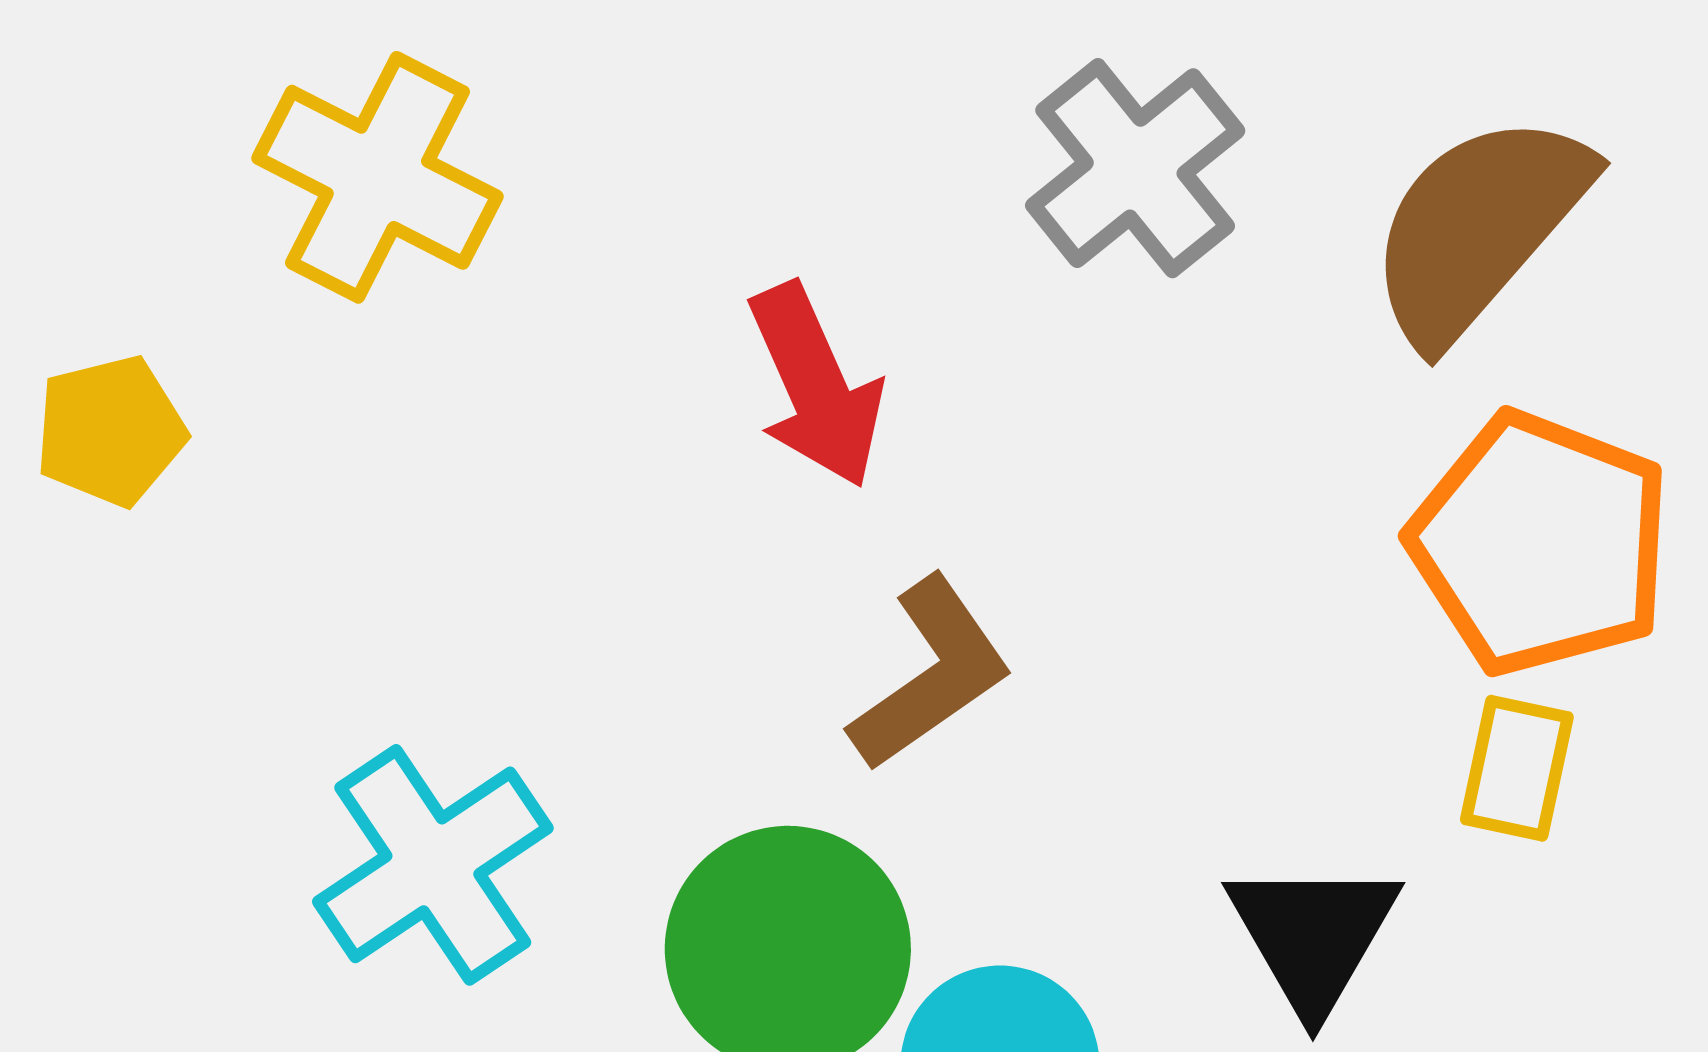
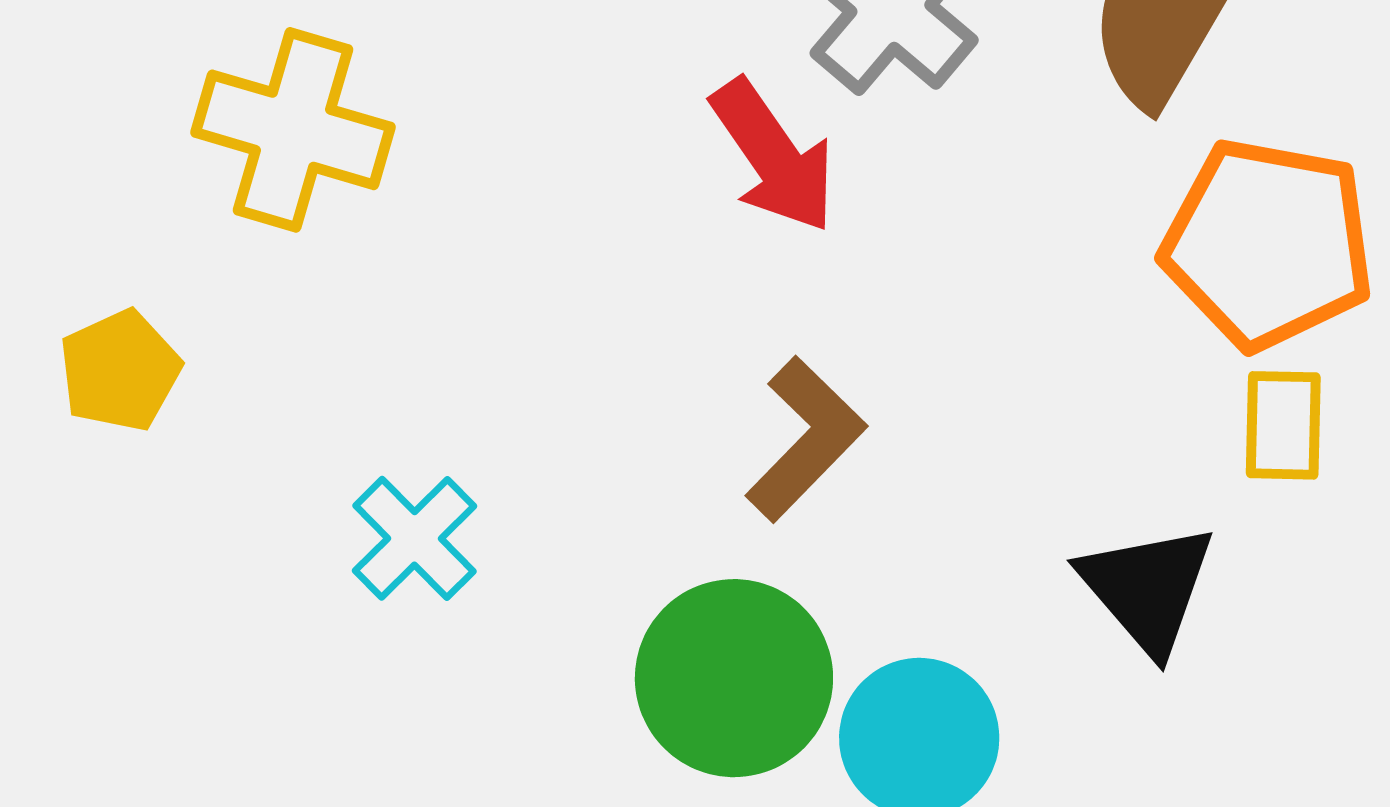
red arrow: (816, 386) -> (773, 156), moved
cyan cross: (433, 865) -> (414, 538), moved, size x0.7

